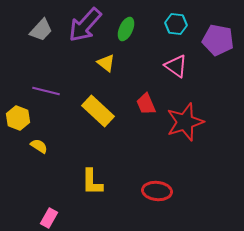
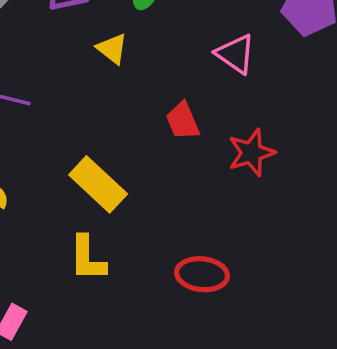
yellow rectangle: (98, 111) -> (98, 184), moved
red star: (185, 122) -> (251, 153), size x0.7

